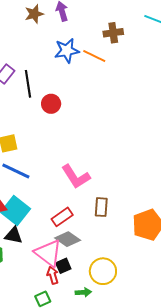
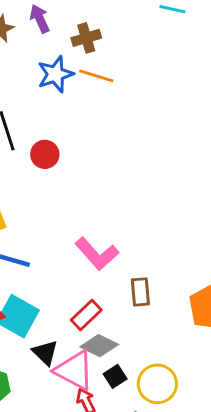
brown cross: (113, 33) -> (86, 38), moved
black triangle: (14, 235) -> (45, 353), moved, turned 42
black square: (63, 266) -> (115, 376), moved

